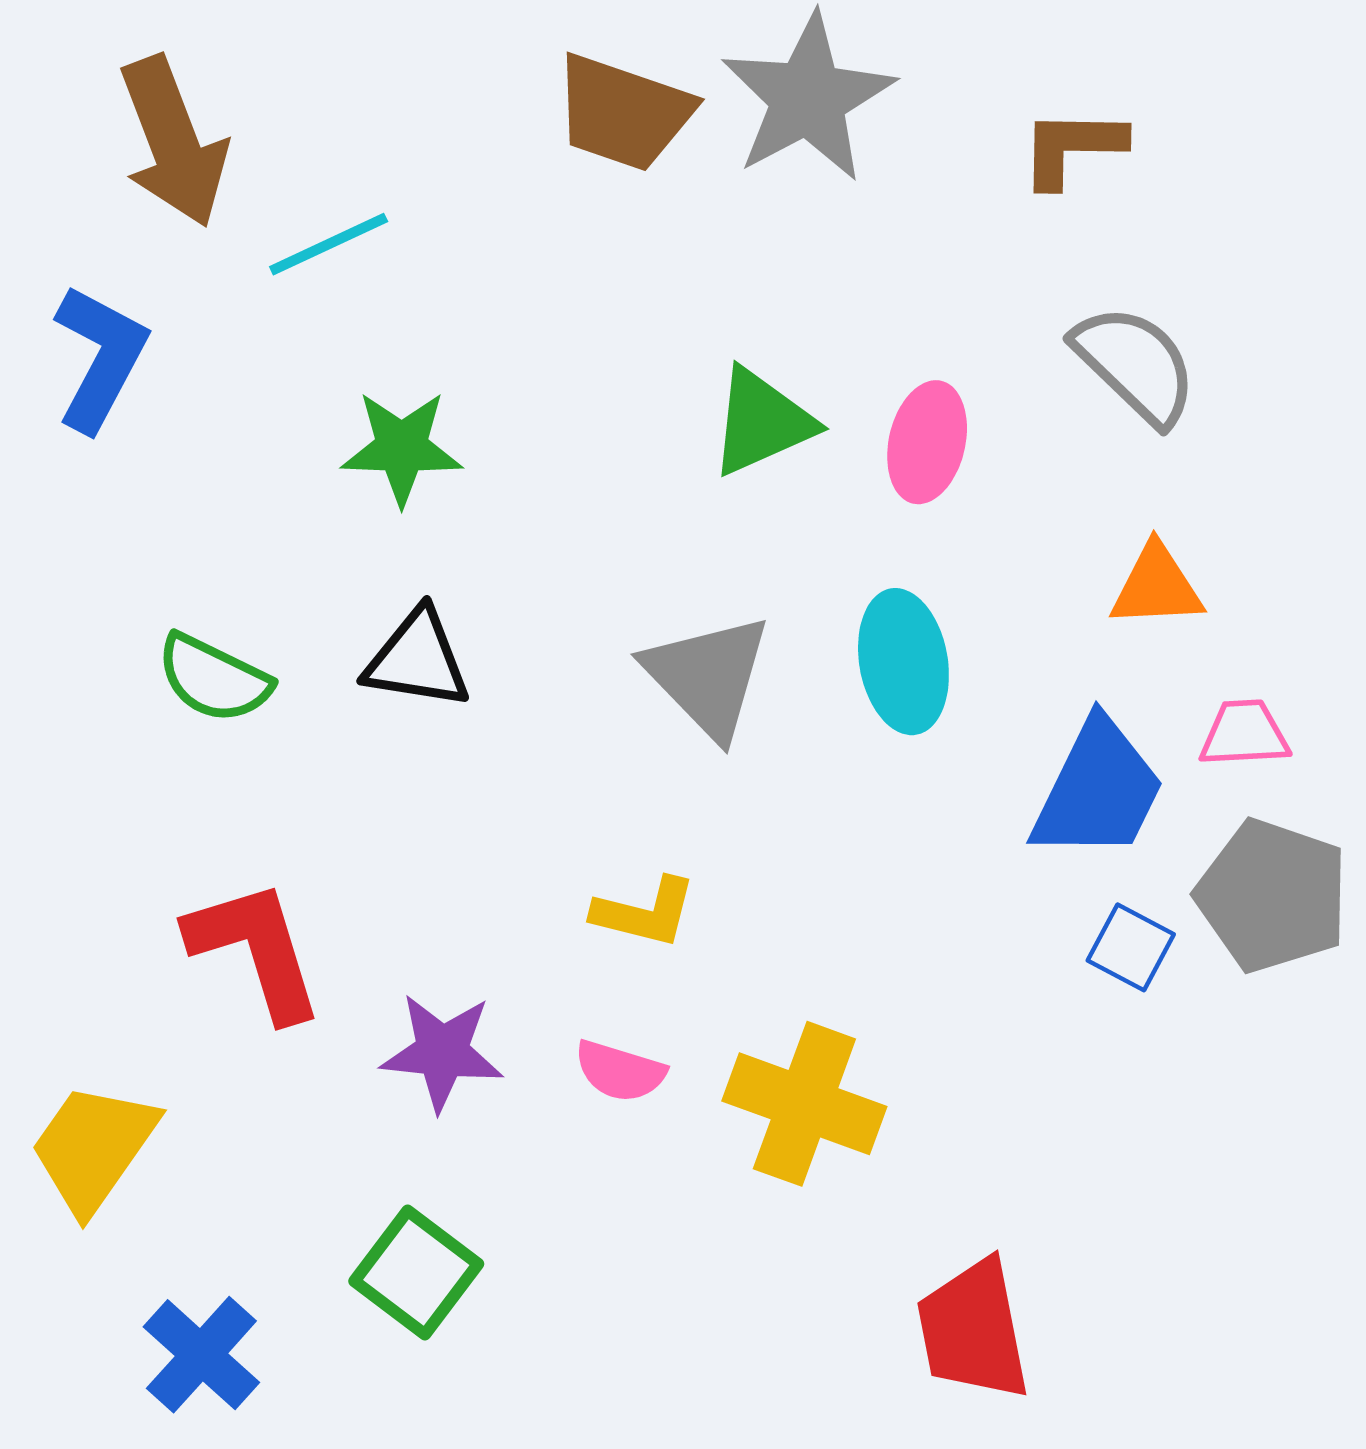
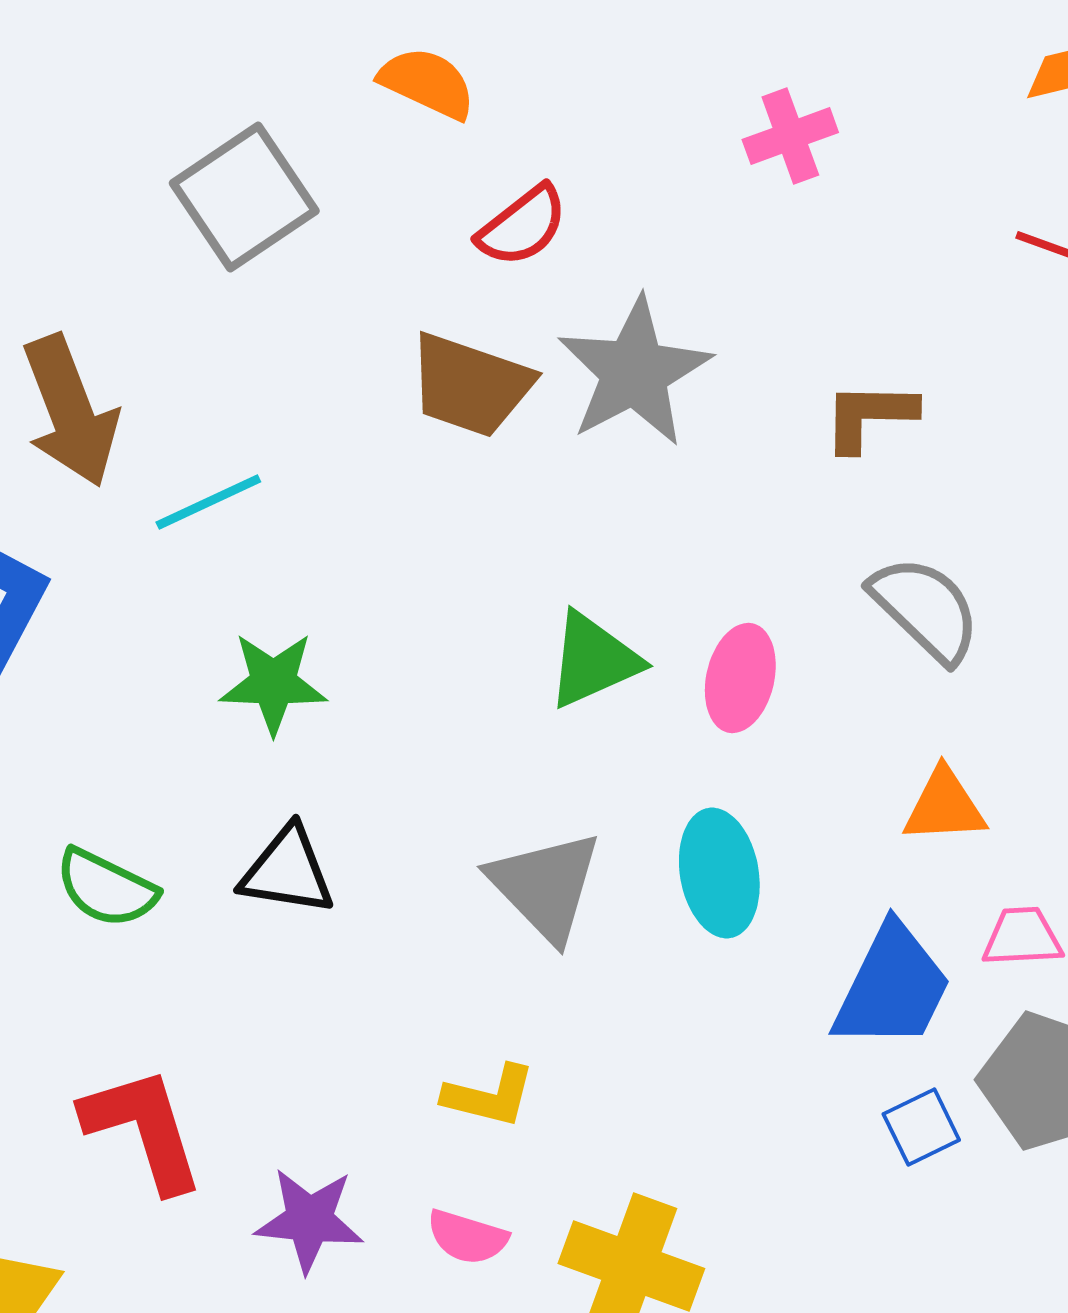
blue square: (1131, 947) -> (921, 1127), turned 36

